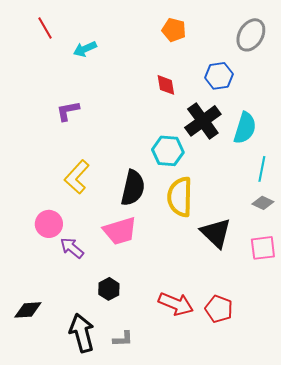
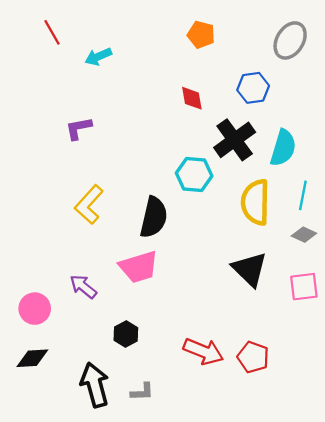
yellow semicircle: (180, 197) -> (255, 202), moved
pink circle: (49, 224) -> (35, 309), moved

